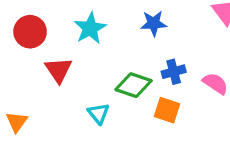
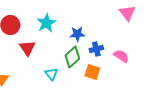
blue star: (154, 23) -> (77, 34), moved
green diamond: (134, 85) -> (72, 57), turned -60

